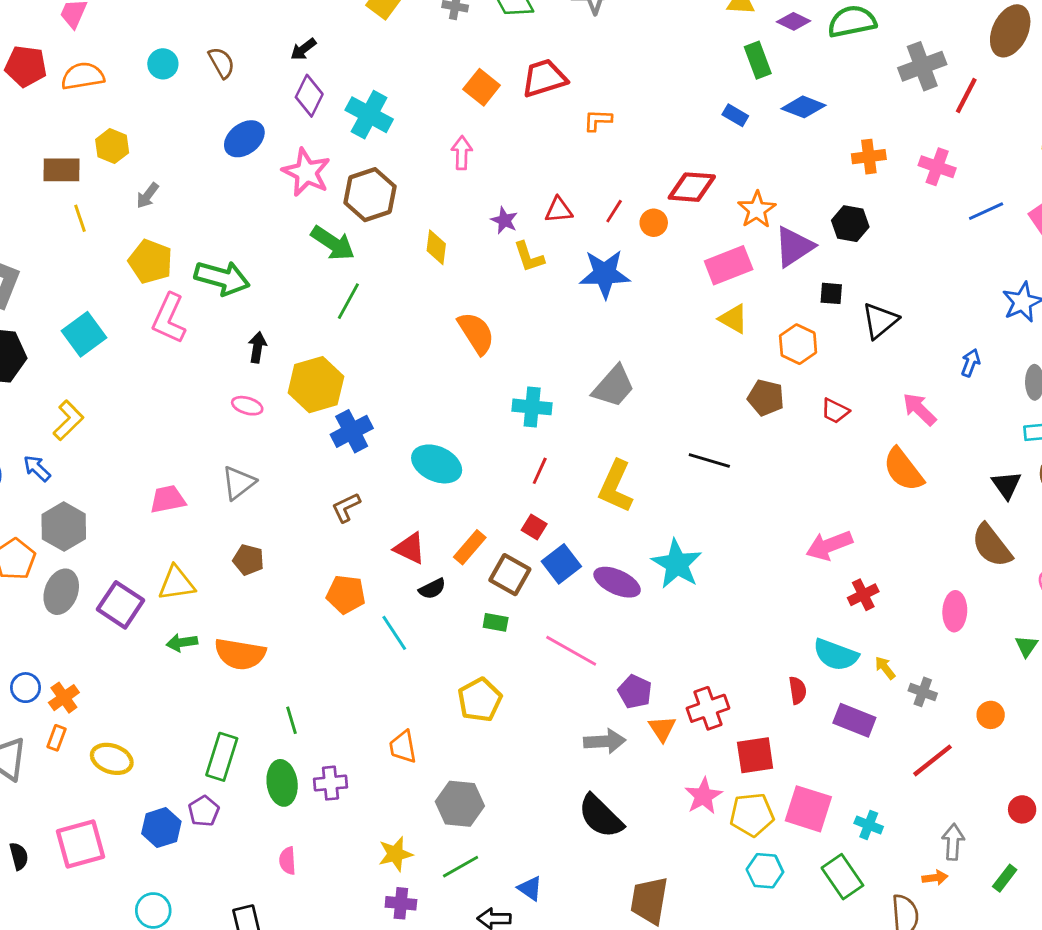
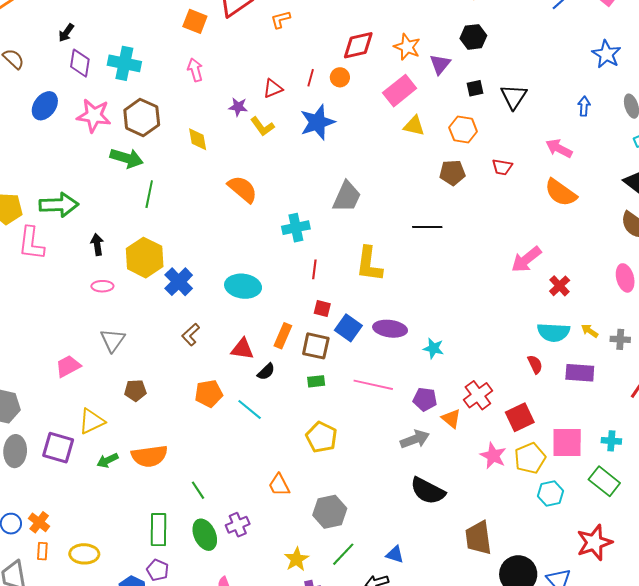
purple triangle: (794, 247) -> (440, 64), size x0.7
cyan star: (677, 564) -> (433, 348), moved, size x0.6

